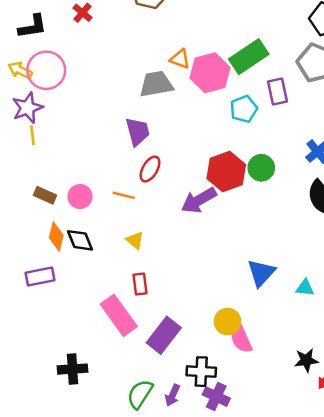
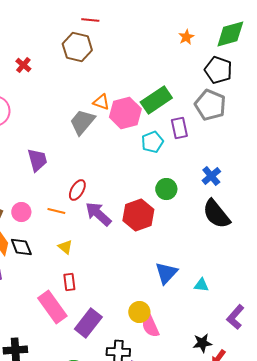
gray trapezoid: (156, 84) -> (82, 122), turned -40
purple trapezoid: (138, 132) -> (37, 160), moved
red hexagon: (226, 172) -> (138, 215), moved
purple arrow: (199, 200) -> (98, 214), moved, turned 72

